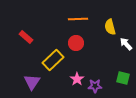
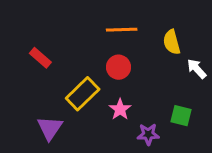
green square: (123, 78) -> (181, 116), moved
pink star: (77, 79) -> (120, 109), moved

